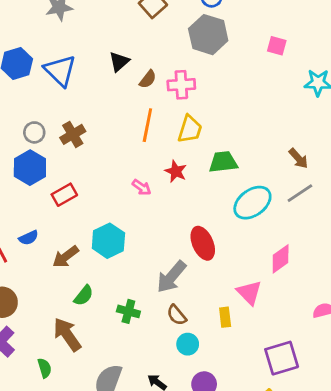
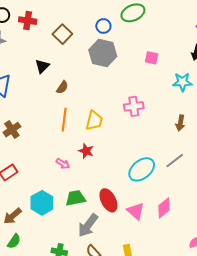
black triangle: (119, 62) -> (42, 66), moved
pink cross: (181, 85) -> (134, 106), moved
brown arrow: (298, 158) -> (180, 123), moved, turned 56
green trapezoid: (223, 162) -> (76, 198), moved
pink triangle: (249, 292) -> (136, 211), moved
green semicircle: (84, 296) -> (14, 241), moved

